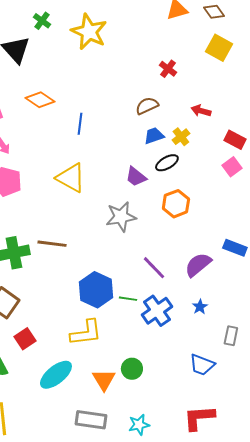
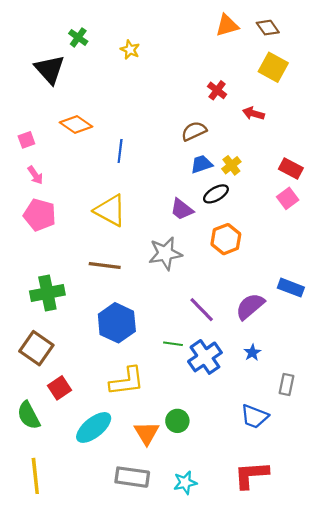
yellow star: (89, 32) -> (130, 50), size x0.5
red arrow: (201, 111) -> (253, 113), moved
brown line: (52, 244) -> (105, 266), moved
blue hexagon: (96, 290) -> (117, 323), moved

